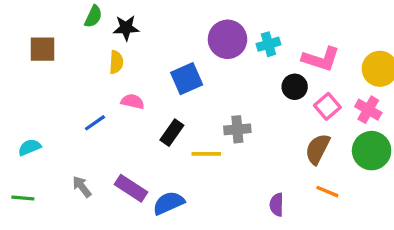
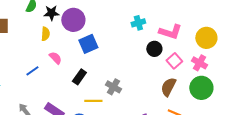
purple circle: (228, 39) -> (73, 20), moved
pink semicircle: (133, 101) -> (55, 58), turned 32
gray cross: (237, 129) -> (113, 87), moved, turned 35
yellow line: (206, 154) -> (93, 101), moved

